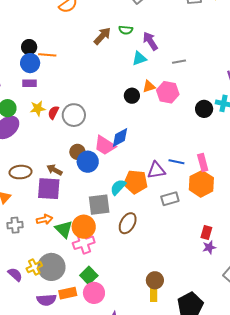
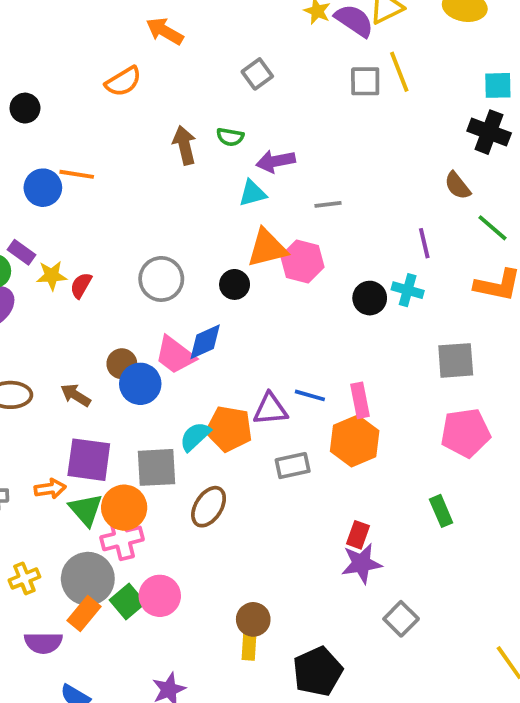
brown arrow: (102, 36) -> (184, 145), turned -60
purple arrow: (150, 41) -> (276, 161), turned -72
black circle: (29, 47) -> (25, 108), moved
purple rectangle: (30, 83) -> (22, 252), moved, turned 32
orange triangle: (149, 87) -> (267, 248), size x1.6
black circle: (132, 96) -> (235, 284), moved
gray circle: (74, 115) -> (161, 279), moved
purple square: (49, 189) -> (89, 460), moved
purple star: (209, 247) -> (361, 563), size x1.5
gray circle: (51, 267) -> (88, 579), moved
orange rectangle: (68, 293) -> (84, 614), moved, turned -42
pink circle: (94, 293) -> (160, 596), moved

